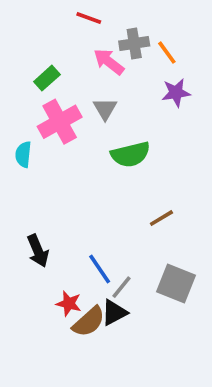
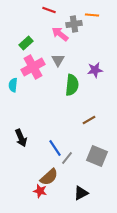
orange line: (167, 53) -> (92, 15), moved, turned -48
purple star: (176, 93) -> (95, 70), moved
green semicircle: (131, 154) -> (72, 85), turned -70
red star: (69, 304) -> (40, 191), moved
black triangle: (114, 313) -> (81, 193), moved

